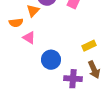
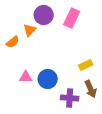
orange semicircle: (16, 23) -> (13, 42), turned -32
pink triangle: (29, 38) -> (26, 77), moved, turned -32

